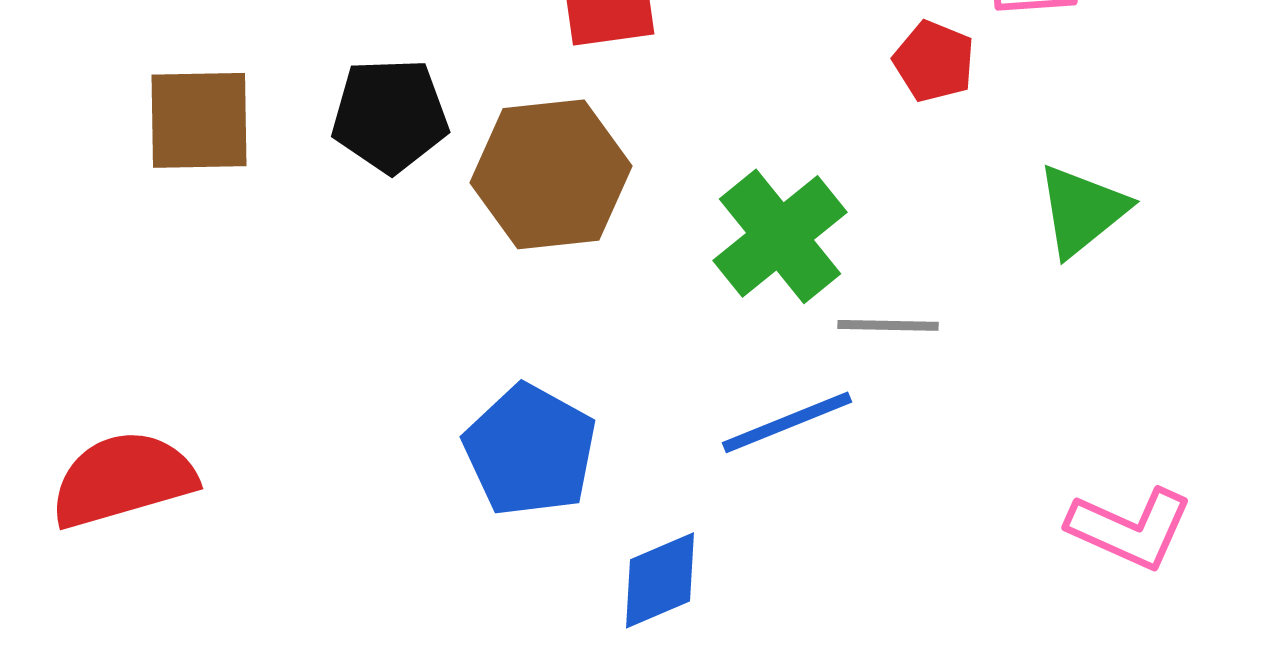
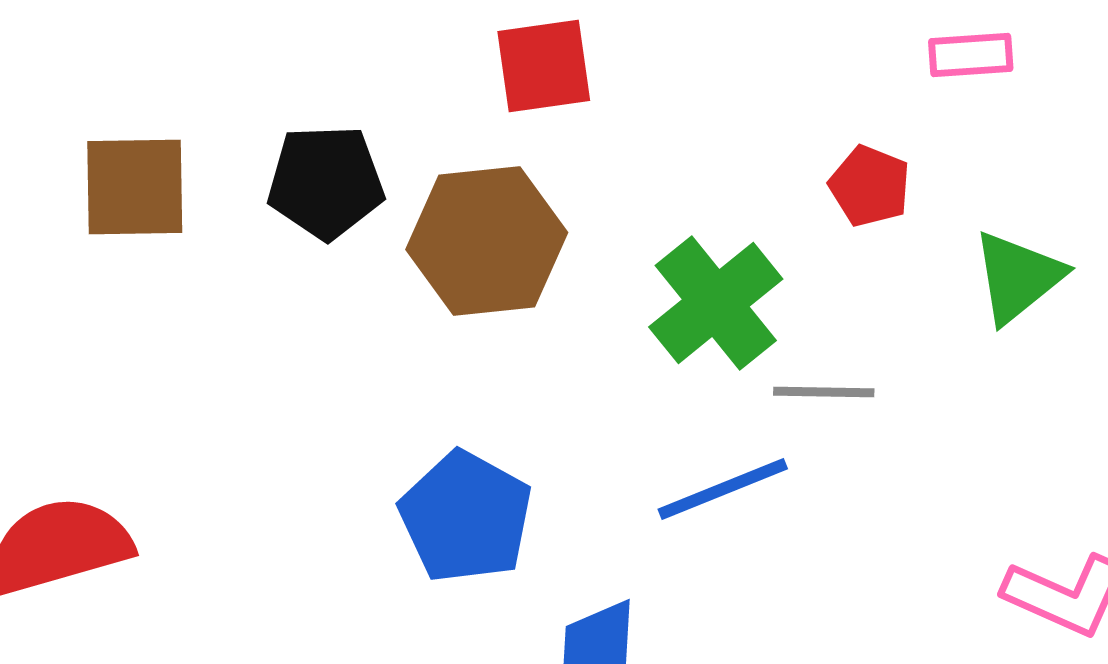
red pentagon: (934, 61) -> (870, 186), moved

